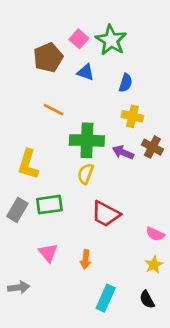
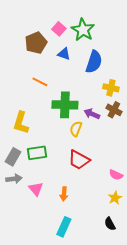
blue semicircle: (126, 83) -> (94, 62), size x1.6
yellow cross: (132, 116) -> (111, 88), moved
yellow semicircle: (86, 174) -> (76, 129), moved
gray arrow: (19, 287) -> (14, 179), moved
cyan rectangle: (106, 298) -> (64, 227), moved

